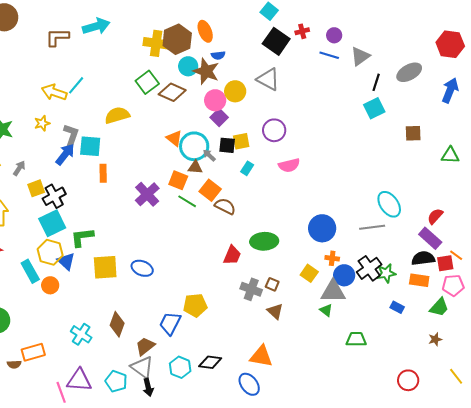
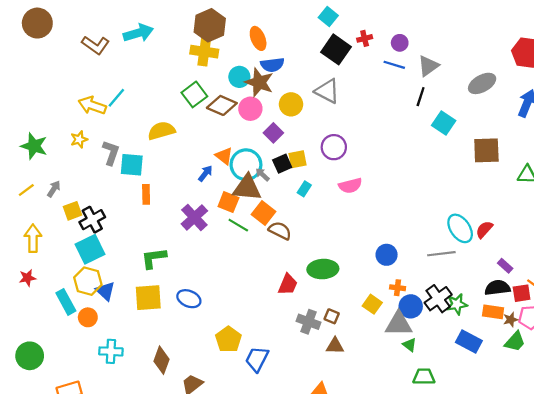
brown L-shape: (57, 37) -> (96, 45), turned -145
brown hexagon: (177, 39) -> (210, 25), moved
blue semicircle: (218, 55) -> (272, 65), size x1.5
black line: (376, 82) -> (421, 97), moved
pink circle: (215, 100) -> (250, 109), moved
cyan square: (374, 108) -> (444, 123), turned -30
brown square: (413, 133) -> (486, 150), size x1.5
black square: (227, 145) -> (282, 164), turned -30
blue arrow: (65, 154) -> (205, 174), moved, size x0.7
brown triangle: (195, 167) -> (247, 188), size x1.8
red semicircle: (435, 216) -> (484, 230), moved
blue circle: (322, 228) -> (387, 255), size x0.7
green L-shape: (82, 237) -> (154, 258), moved
purple rectangle: (430, 238) -> (505, 266), size x0.6
yellow pentagon: (195, 305) -> (228, 339), moved, turned -30
blue rectangle: (397, 307) -> (469, 342), size x1.6
green triangle: (326, 310) -> (410, 345), moved
brown triangle: (275, 311) -> (335, 346), turned -42
blue trapezoid: (170, 323) -> (257, 359), moved
cyan cross: (81, 334) -> (111, 351), moved, turned -30
brown star: (435, 339) -> (511, 320), moved

